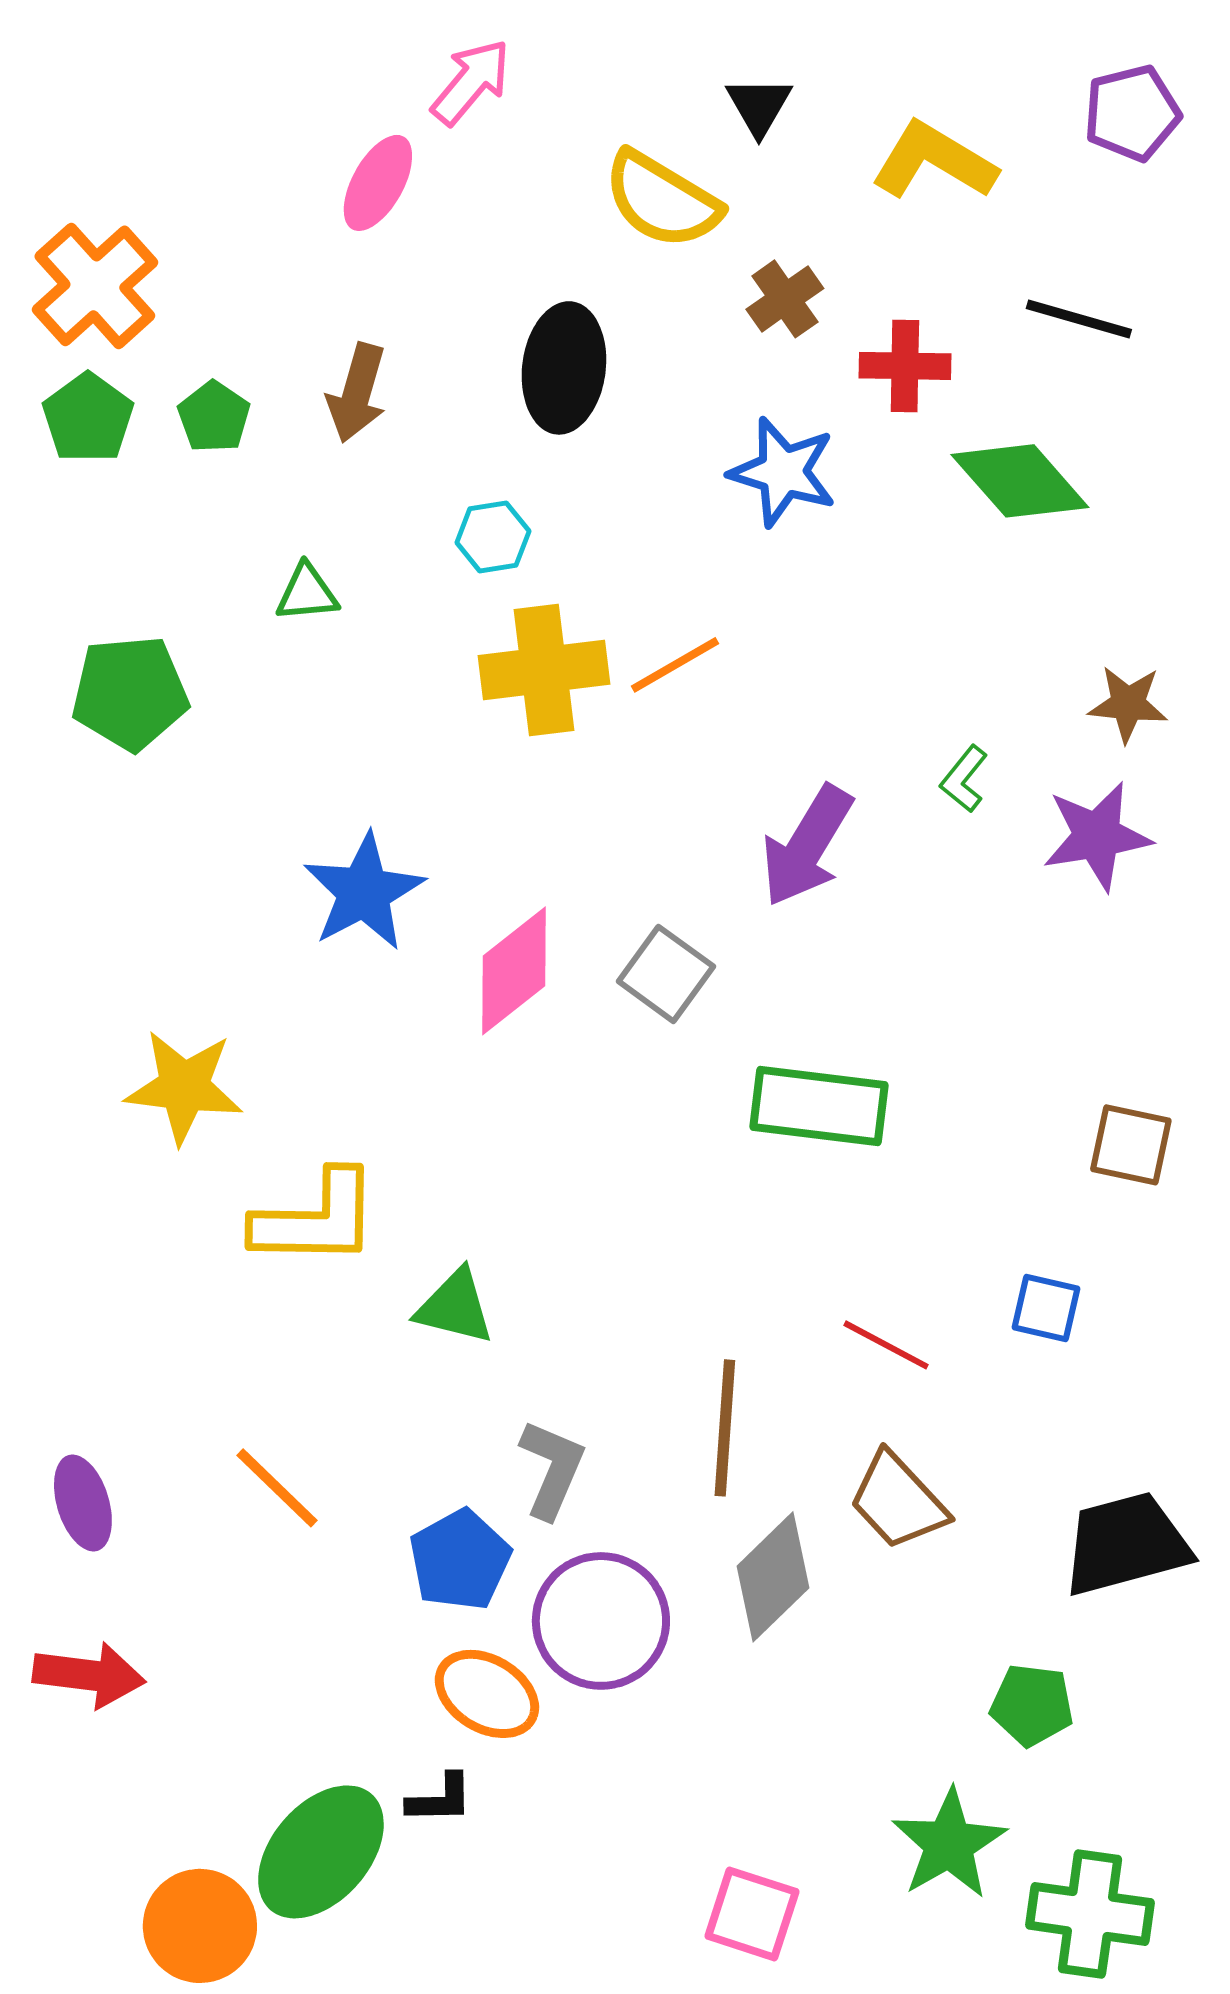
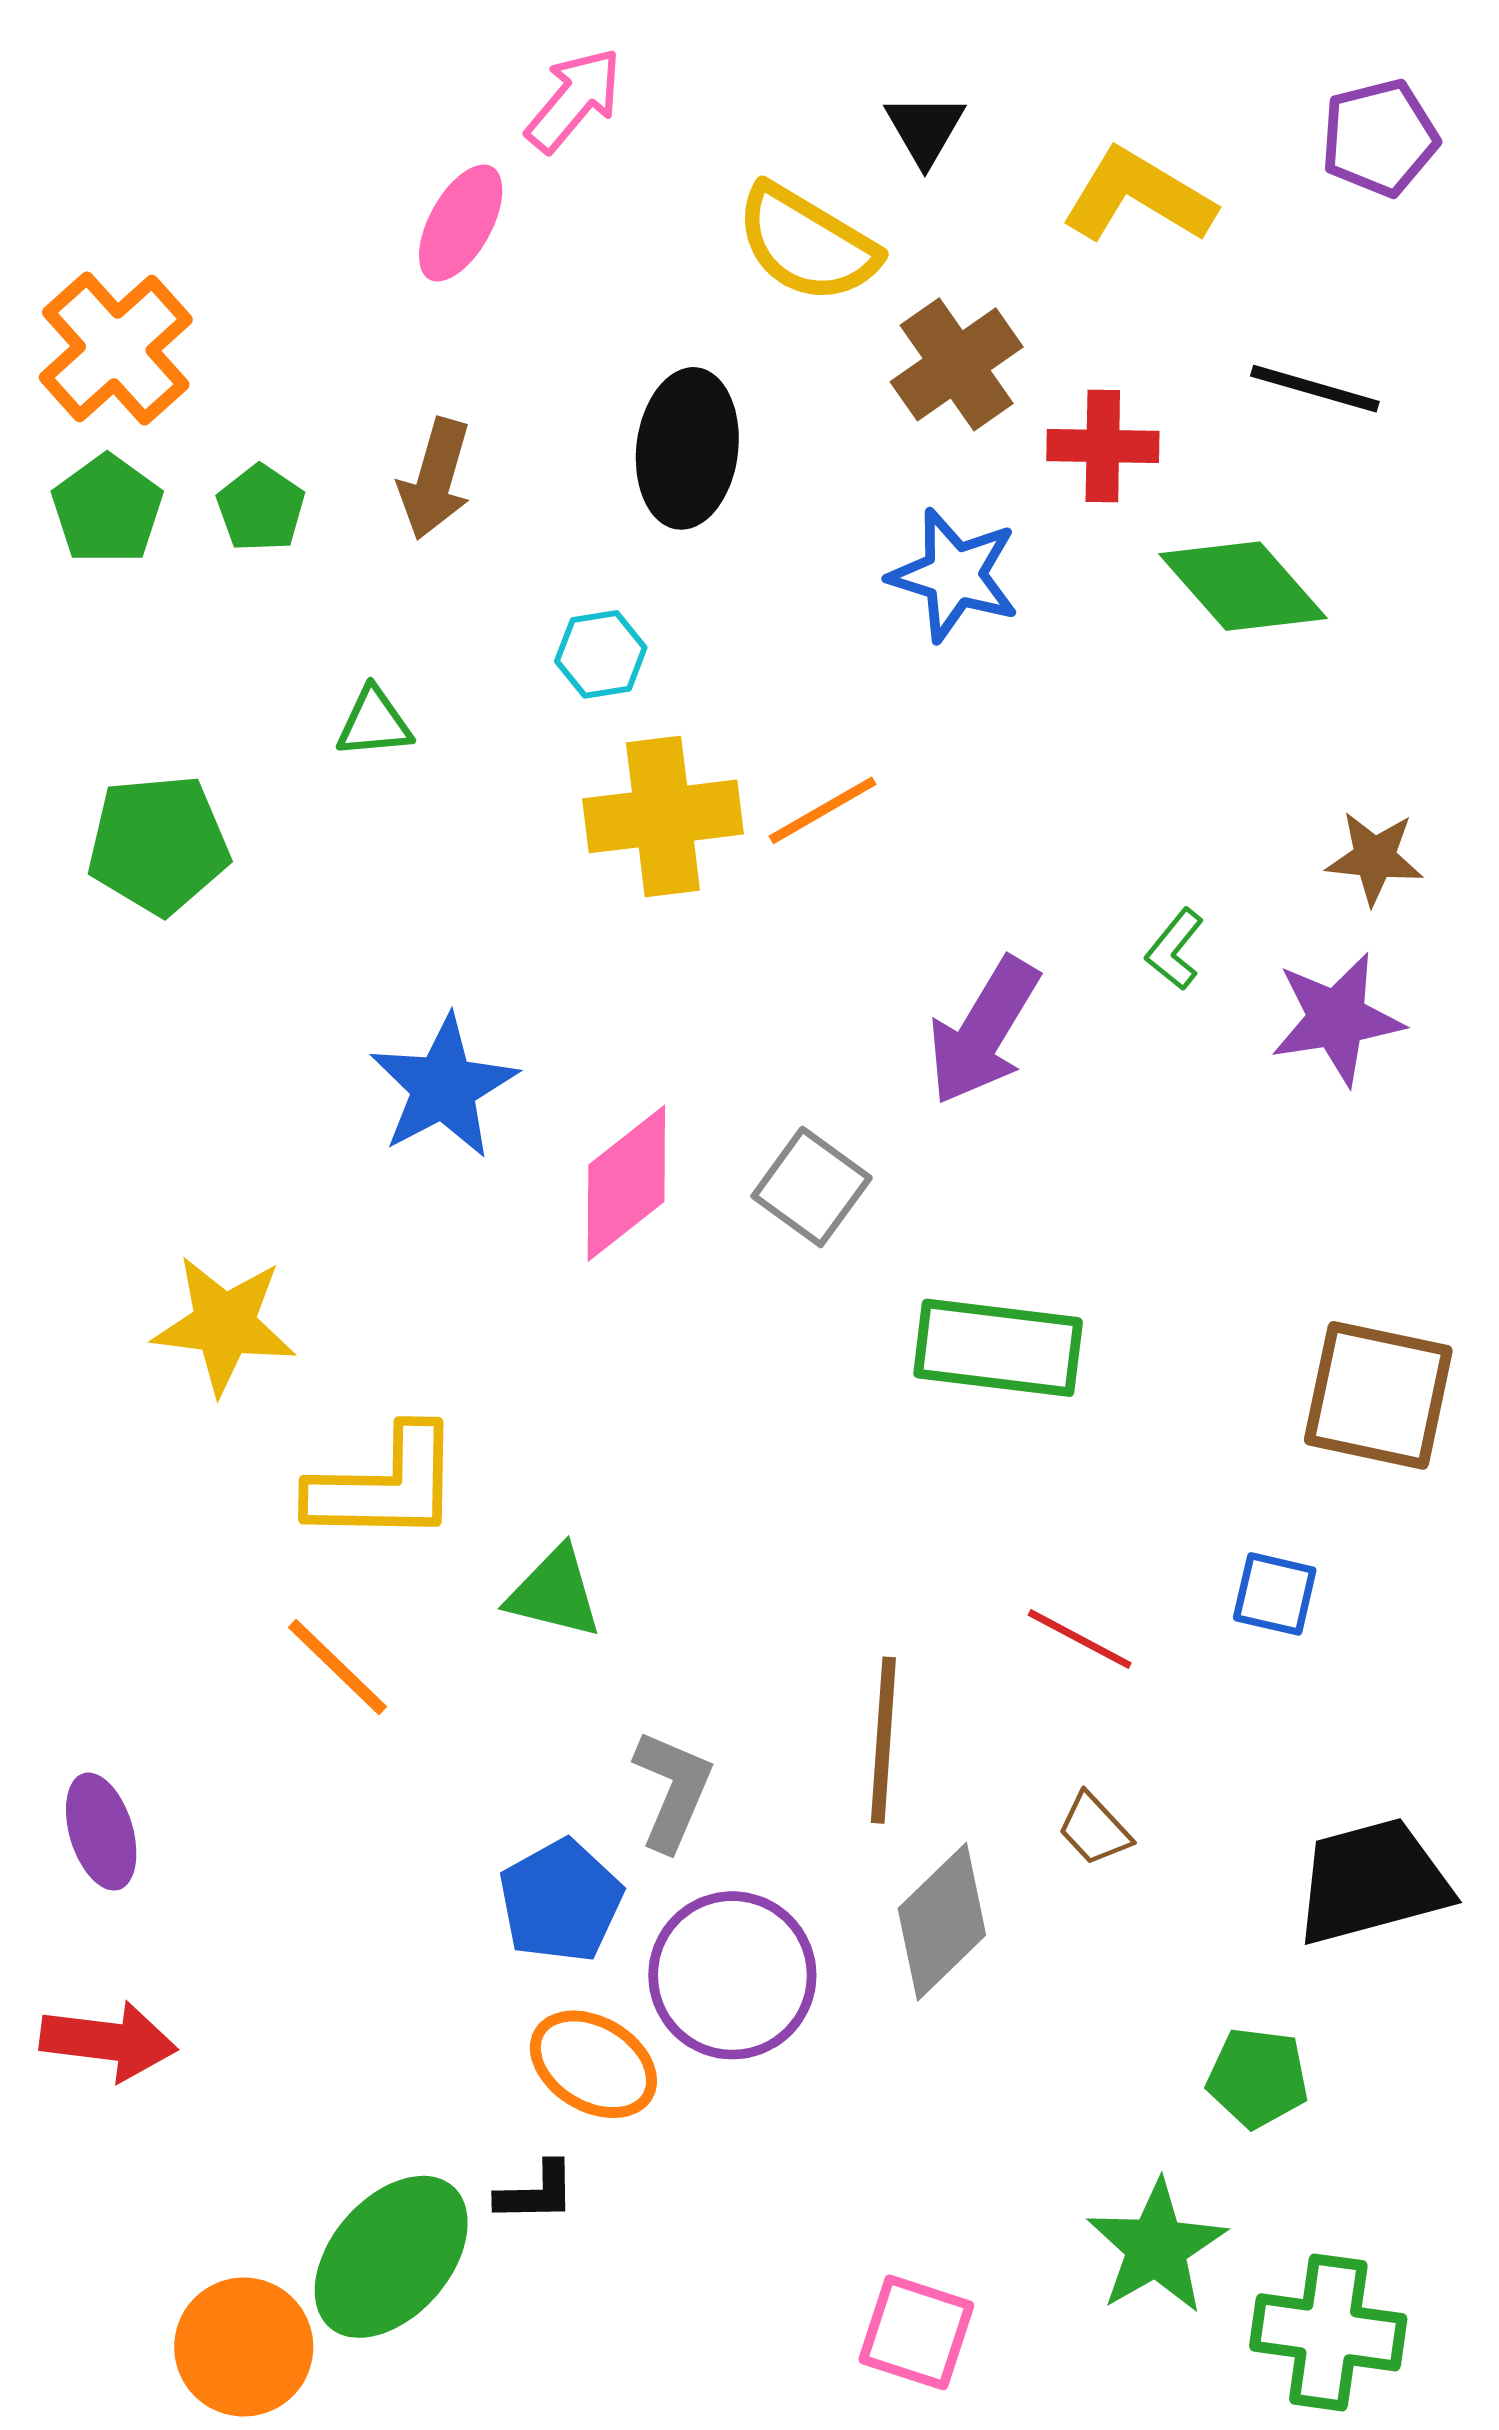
brown cross: (785, 299) -> (957, 364), size x1.4
brown square: (1131, 1145) -> (1378, 1395), size x1.5
orange line: (277, 1488) -> (338, 1667), moved
brown trapezoid: (898, 1501) -> (1094, 1829), size x0.6

